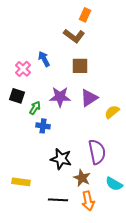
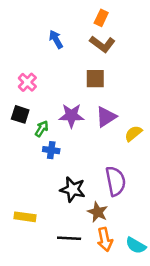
brown L-shape: (74, 36) -> (102, 44), moved
blue arrow: (44, 59) -> (56, 39), moved
cyan semicircle: (114, 184) -> (136, 245), moved

